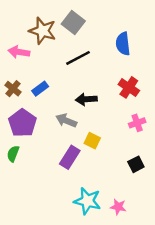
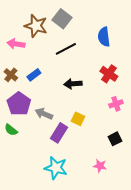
gray arrow: (66, 121) -> (44, 114), moved
green semicircle: (13, 154) -> (11, 130), turned -72
cyan star: (87, 201) -> (56, 168), moved
pink star: (118, 207) -> (100, 166), moved

